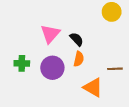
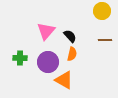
brown line: (115, 69) -> (105, 40), moved
orange triangle: (93, 87) -> (64, 80), moved

